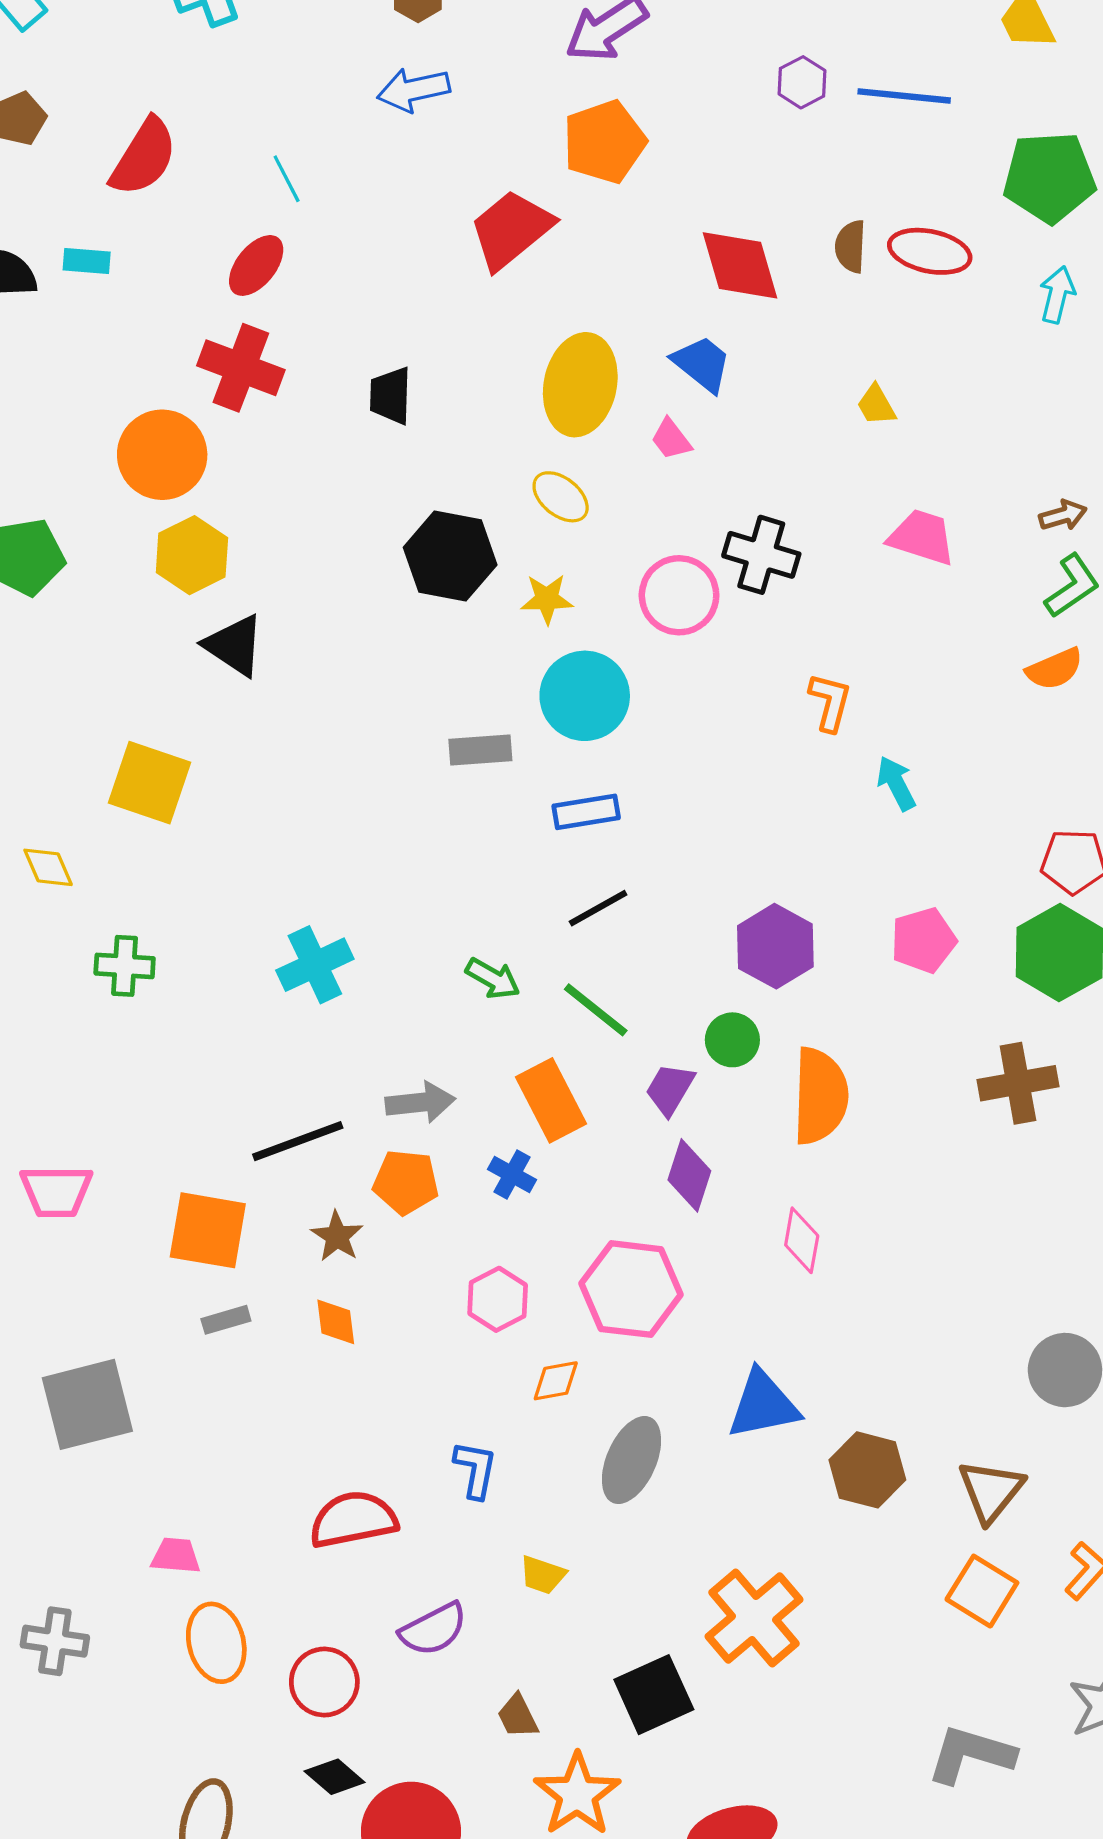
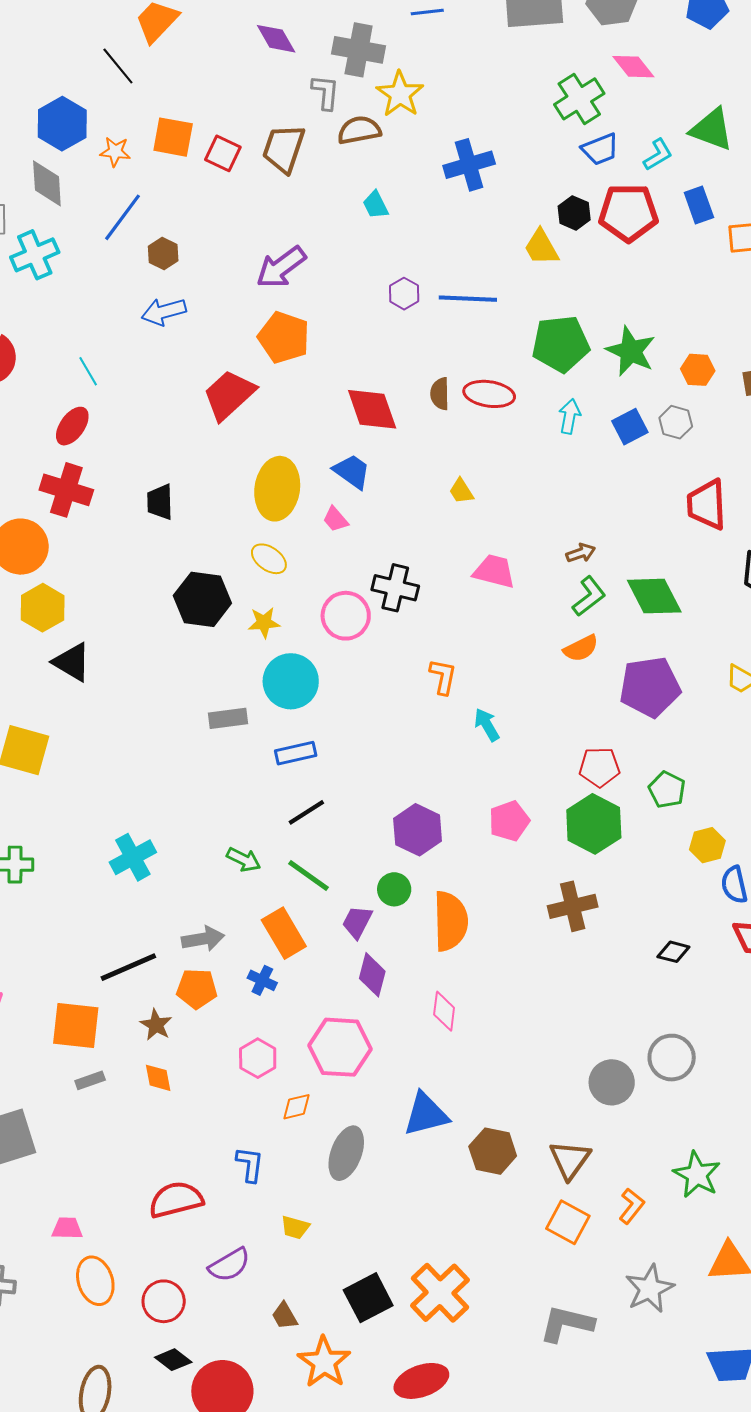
orange pentagon: (604, 142) -> (284, 337), turned -30
orange cross: (754, 1618) -> (440, 1293), moved

